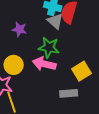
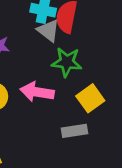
green star: (49, 47) -> (67, 62), moved

